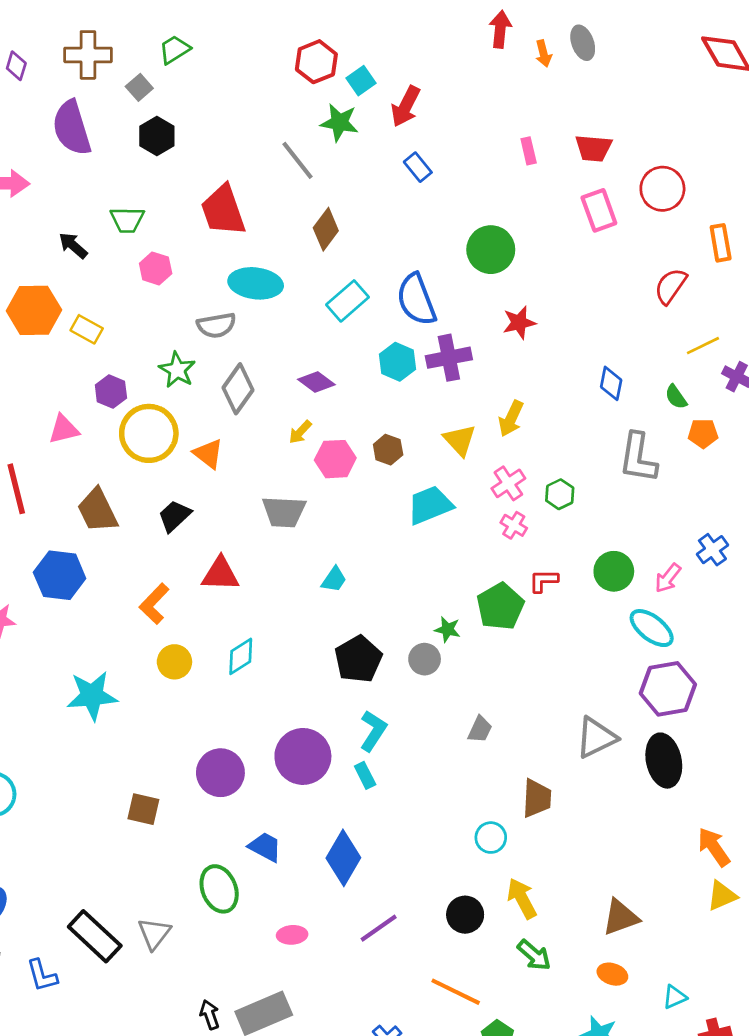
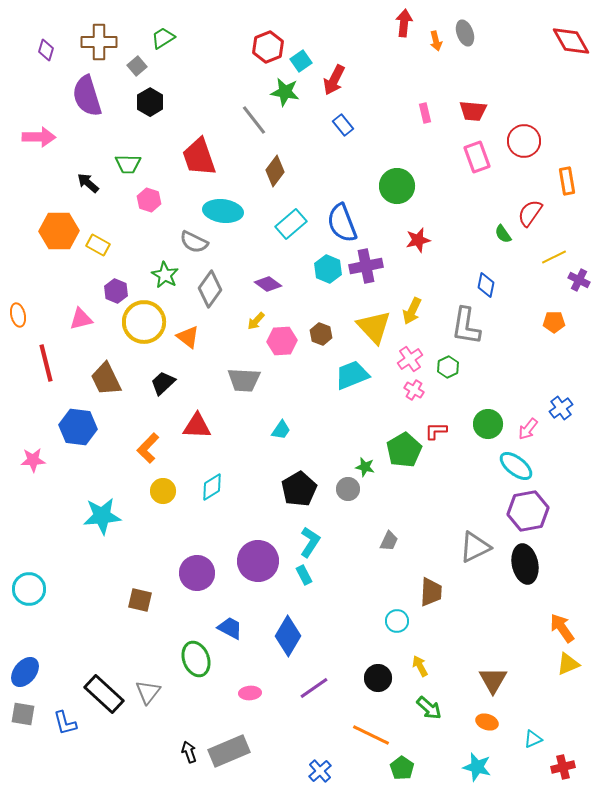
gray semicircle: (216, 325) -> (194, 242), turned 36
green semicircle: (676, 397) -> (503, 234), moved
yellow triangle: (460, 440) -> (374, 327), size x1.4
gray L-shape: (638, 458) -> (466, 326), moved
yellow arrow: (522, 898) -> (420, 666), size x0.7
brown triangle: (621, 917) -> (493, 680), turned -40

